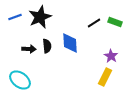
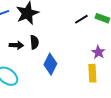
blue diamond: (70, 43) -> (50, 64), moved, turned 30
yellow rectangle: (105, 77) -> (92, 73), turned -30

